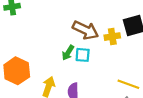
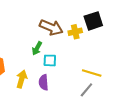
cyan square: (83, 55) -> (50, 60), moved

